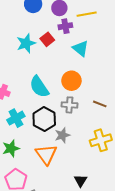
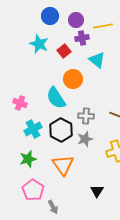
cyan star: (26, 43) -> (39, 44), moved, turned -30
orange circle: (71, 81) -> (73, 79), moved
gray star: (62, 135) -> (85, 139), moved

